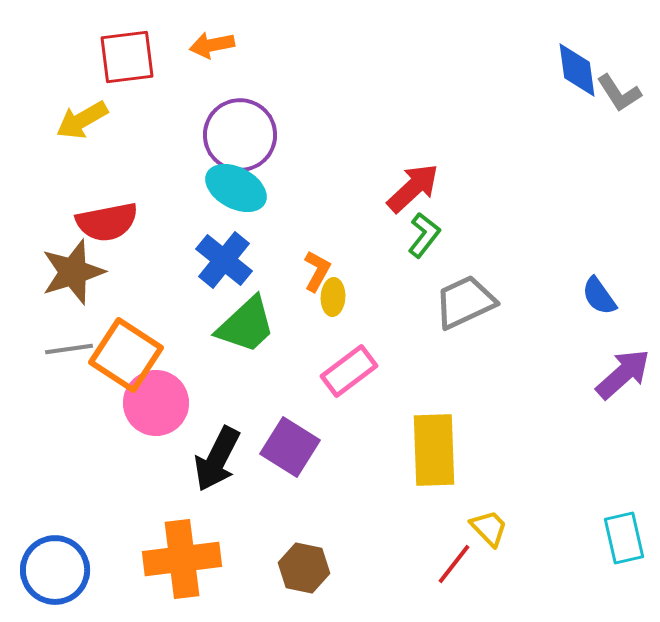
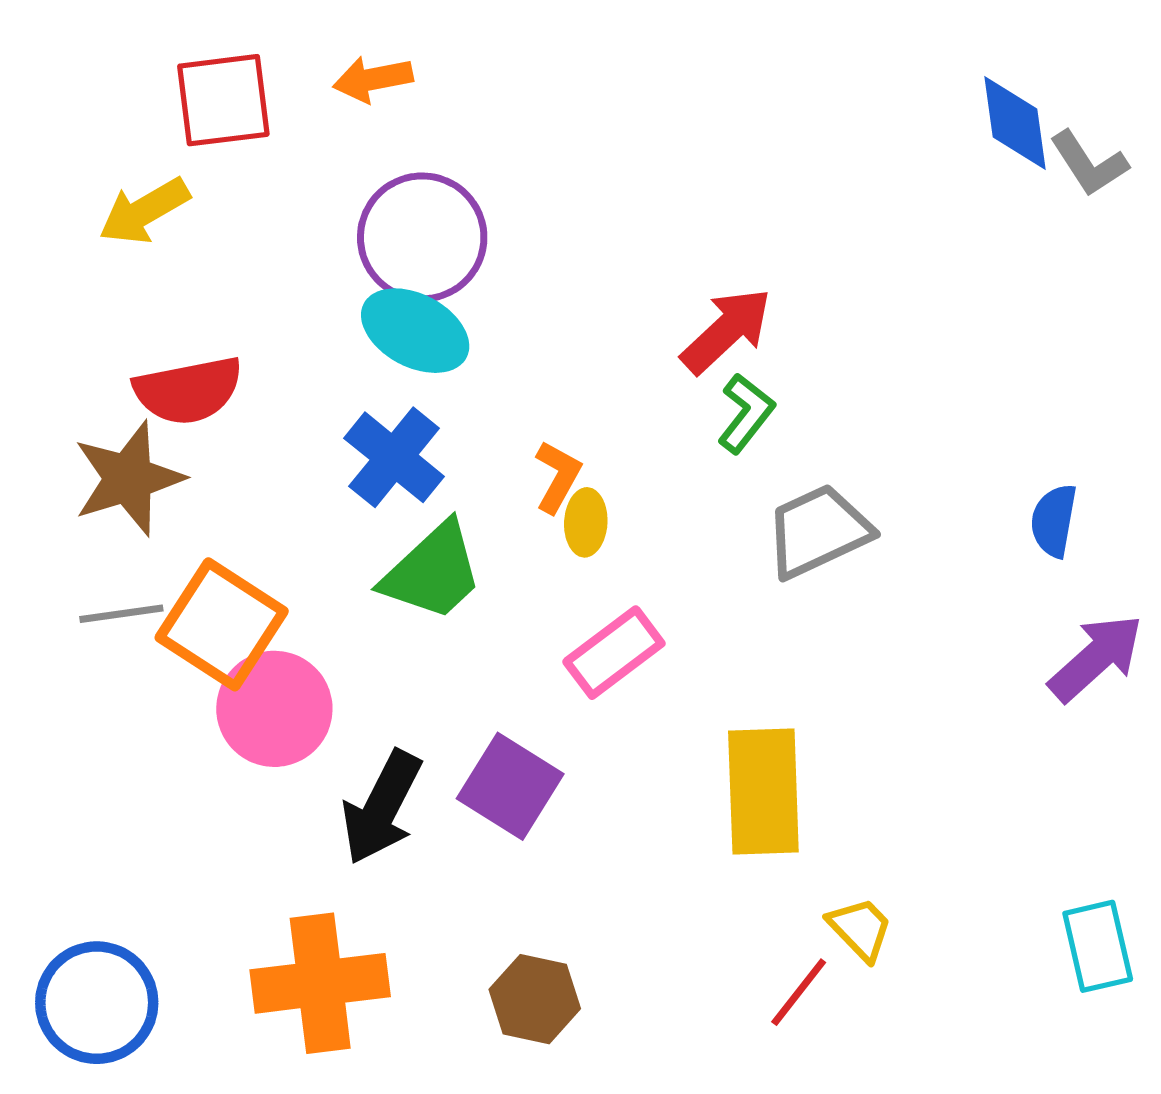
blue semicircle: (599, 296) -> (1054, 521), turned 45

